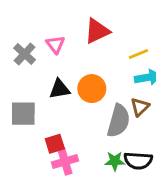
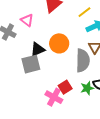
gray square: (23, 114) -> (31, 64), moved
red square: (55, 144) -> (65, 87), moved
pink cross: (65, 162) -> (54, 97), turned -30

